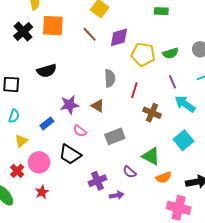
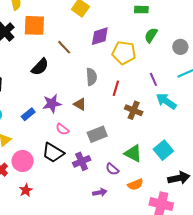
brown line: (90, 34) -> (64, 47), moved
green semicircle: (170, 53) -> (151, 35), moved, turned 140
black semicircle: (47, 71) -> (40, 67), moved, turned -30
blue rectangle: (47, 123) -> (28, 114), moved
cyan square: (183, 140) -> (163, 150), moved
orange semicircle: (164, 177) -> (135, 185), moved
purple cross: (97, 181) -> (82, 161), moved

